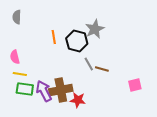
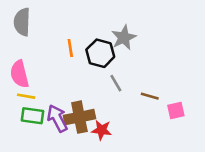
gray semicircle: (17, 17) -> (22, 22), size x1.5
pink semicircle: (15, 57) -> (20, 74), size x1.5
brown line: (102, 69) -> (150, 96), moved

